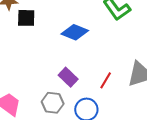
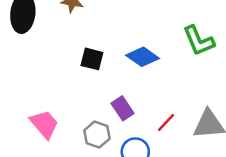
black square: (26, 18) -> (92, 59), moved

